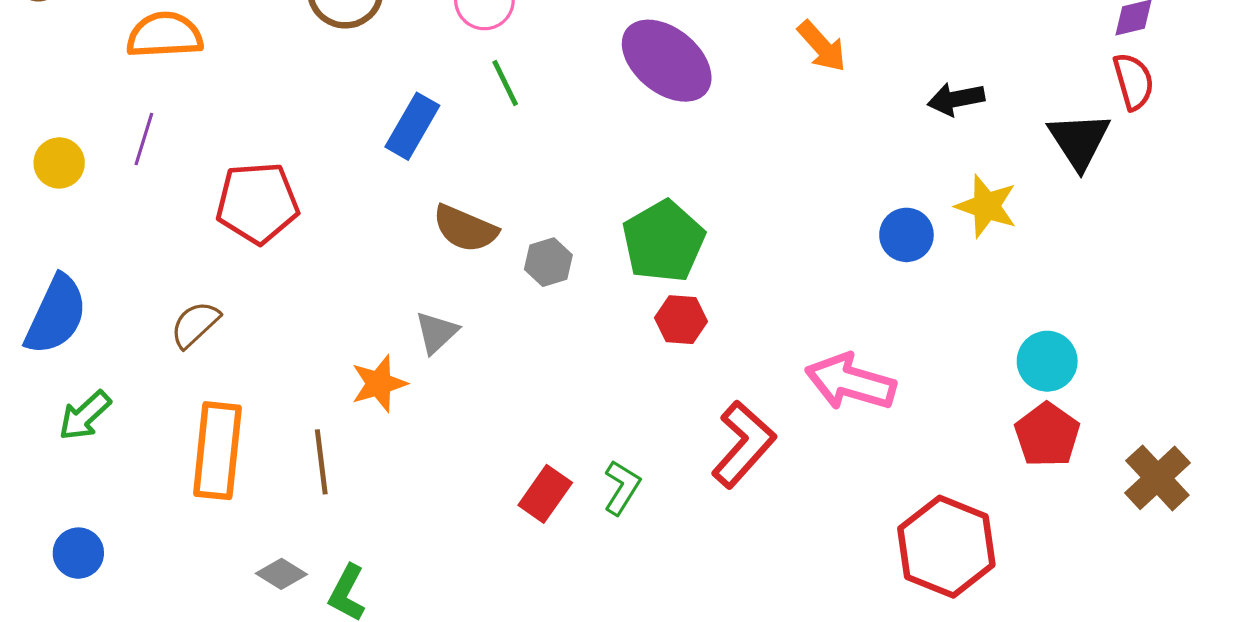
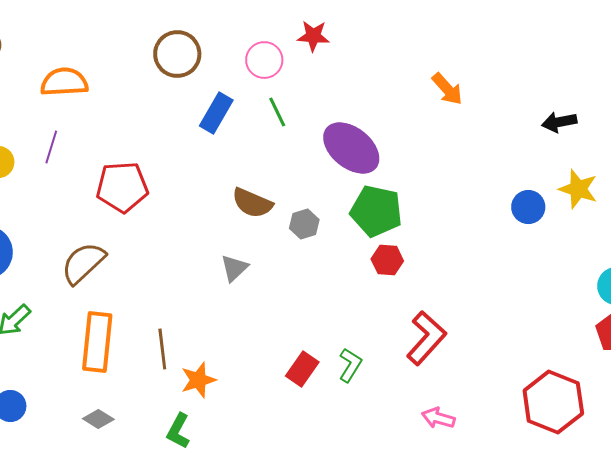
orange arrow: (822, 46) -> (447, 89), moved
purple ellipse: (667, 61) -> (351, 148), moved
blue rectangle: (412, 126) -> (216, 113), moved
green pentagon: (663, 241) -> (376, 211), turned -30
brown semicircle: (195, 324) -> (83, 263), size x1.4
pink arrow: (851, 382) -> (438, 418), moved, size x0.6
orange star: (379, 384) -> (198, 380), moved
gray diamond: (281, 574) -> (98, 419), moved

